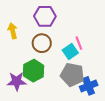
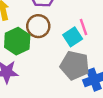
green hexagon: (34, 71) -> (17, 41), moved

